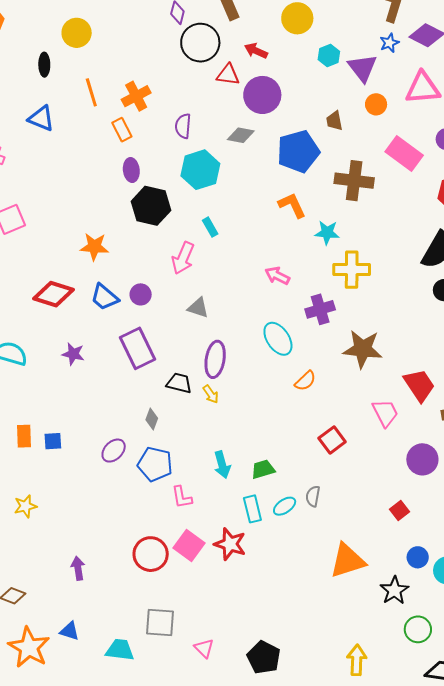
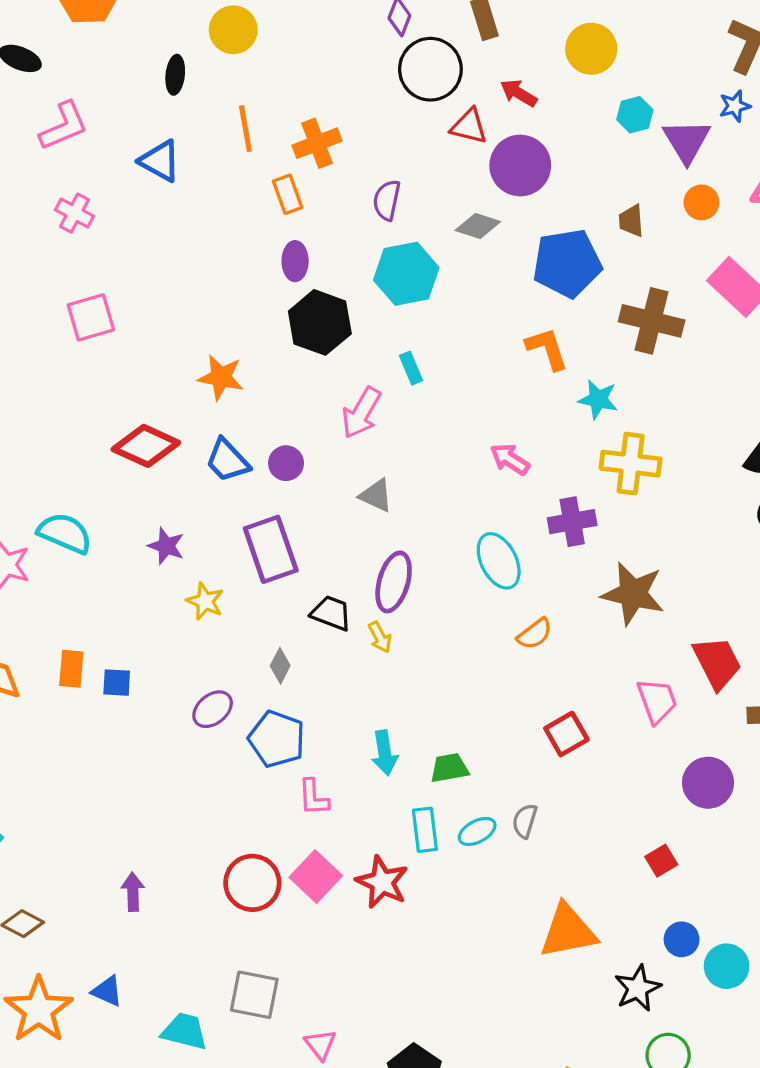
yellow star: (25, 506) -> (205, 601), moved, turned 30

